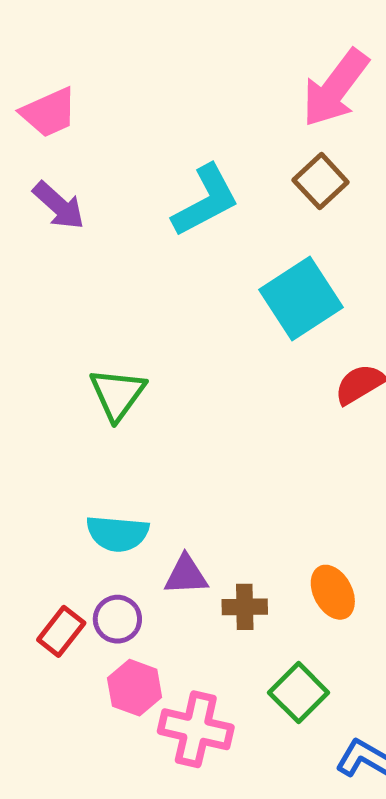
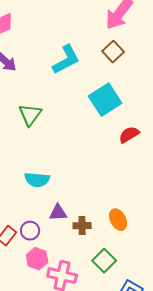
green triangle: (117, 394) -> (30, 115), moved
cyan semicircle: (117, 533) -> (37, 180), moved

